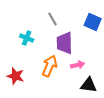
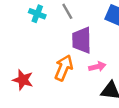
cyan cross: (27, 38) -> (37, 14), moved

